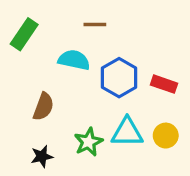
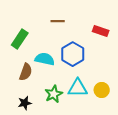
green rectangle: (24, 34) -> (20, 39), moved
cyan semicircle: (74, 60) -> (45, 59), moved
red rectangle: (164, 84) -> (101, 31), moved

